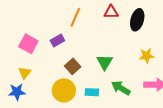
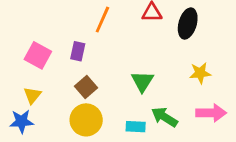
purple rectangle: (57, 40) -> (78, 51), turned -48
brown square: (73, 66) -> (86, 87), moved
cyan rectangle: (92, 92) -> (136, 127), moved

